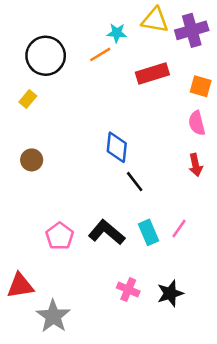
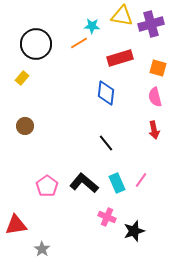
blue diamond: (117, 147) -> (106, 93), moved
pink cross: (128, 290) -> (107, 217), moved
gray star: (53, 316) -> (42, 249), size x0.6

